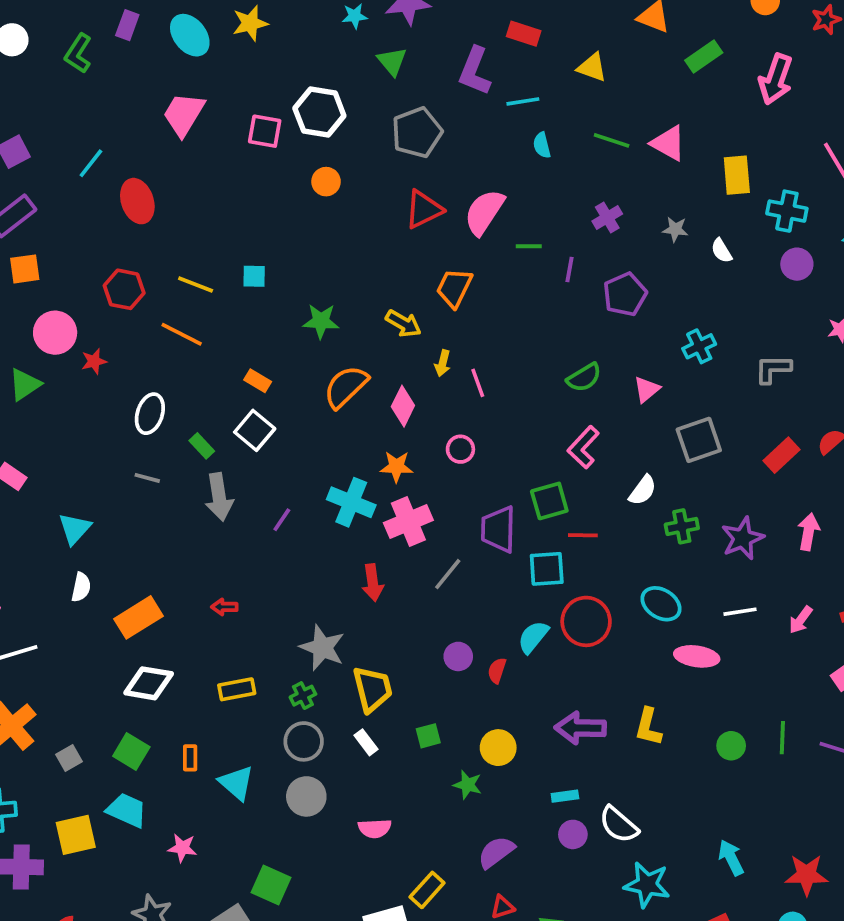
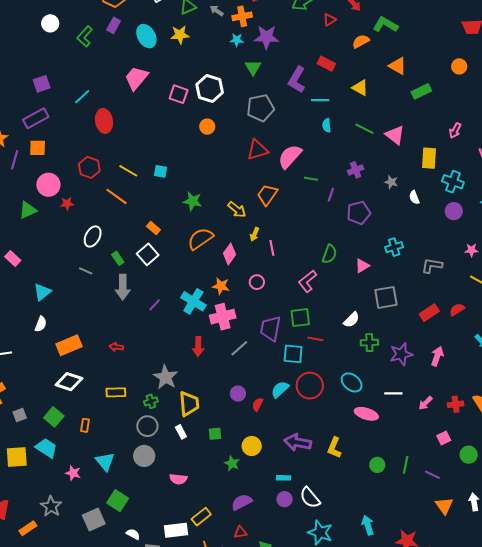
pink arrow: (776, 79) -> (455, 131), moved, size x0.6
green semicircle: (584, 377) -> (329, 254), turned -48
pink L-shape: (583, 447) -> (307, 281), moved
cyan triangle: (236, 783) -> (105, 461), moved

